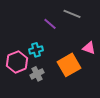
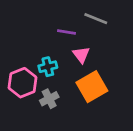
purple line: (50, 24) -> (66, 32), turned -32
pink triangle: (89, 48) -> (81, 55), moved, turned 32

